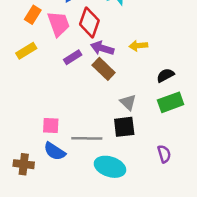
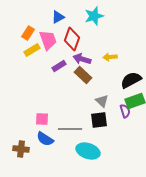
yellow rectangle: (26, 51) -> (32, 50), moved
black semicircle: (165, 75) -> (131, 80), size x1.5
purple semicircle: (164, 154) -> (125, 111), moved

